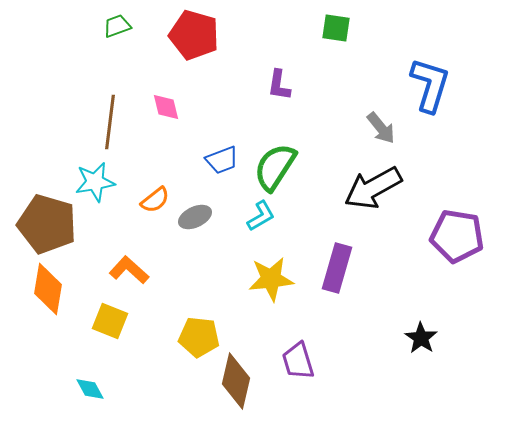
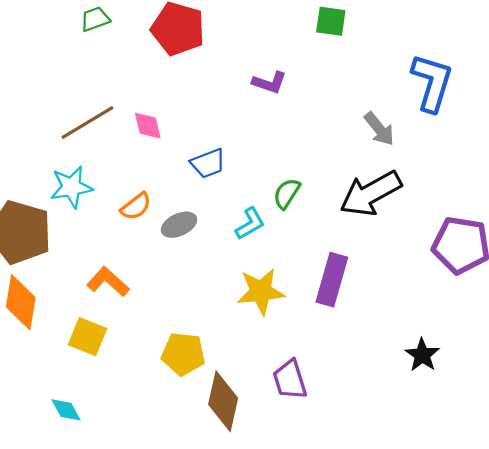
purple L-shape: (279, 85) -> (269, 83), turned -80
pink diamond: (166, 107) -> (148, 126), moved
brown line: (110, 122) -> (88, 122), turned 52
green semicircle: (275, 167) -> (287, 193), moved, size x0.6

